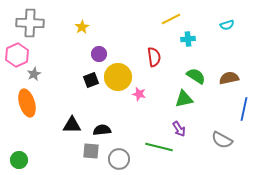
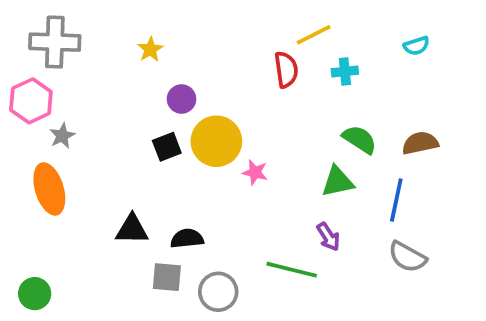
red semicircle: (154, 57) -> (286, 70), moved
blue line: (244, 109) -> (396, 200), moved

